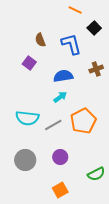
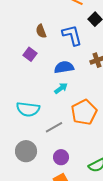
gray line: (53, 125) -> (54, 127), moved
purple circle: (60, 157) -> (61, 157), moved

